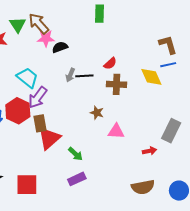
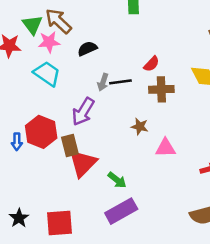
pink star: (46, 38) -> (49, 42), moved
cyan trapezoid: (27, 78) -> (47, 74), moved
purple arrow: (38, 97) -> (83, 112), moved
purple rectangle: (77, 179) -> (121, 211), size x1.4

